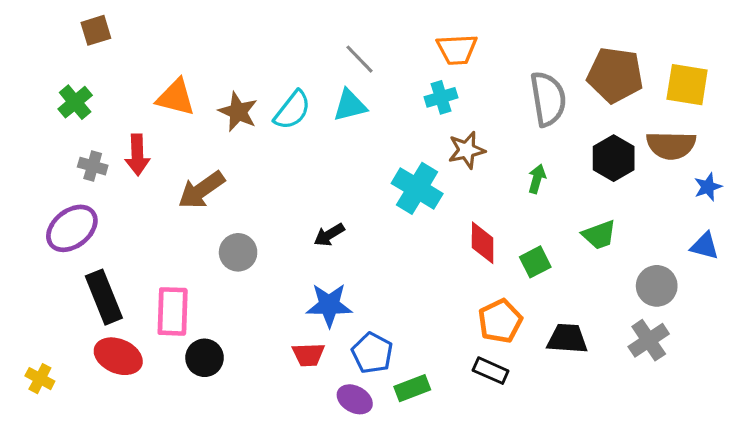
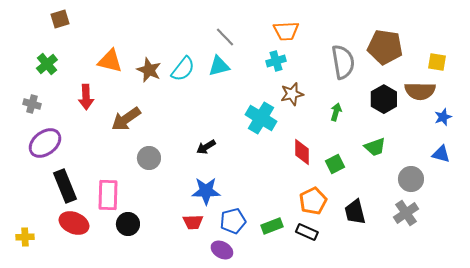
yellow square: (687, 85) -> (437, 62), moved, size x0.7
gray cross: (93, 166) -> (32, 104), moved
black trapezoid: (567, 339) -> (355, 212), turned -108
blue pentagon: (372, 353) -> (233, 221), turned 30
yellow cross: (40, 379) -> (25, 237), turned -30
green rectangle: (412, 388) -> (272, 226), moved

